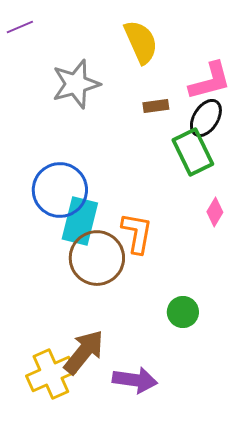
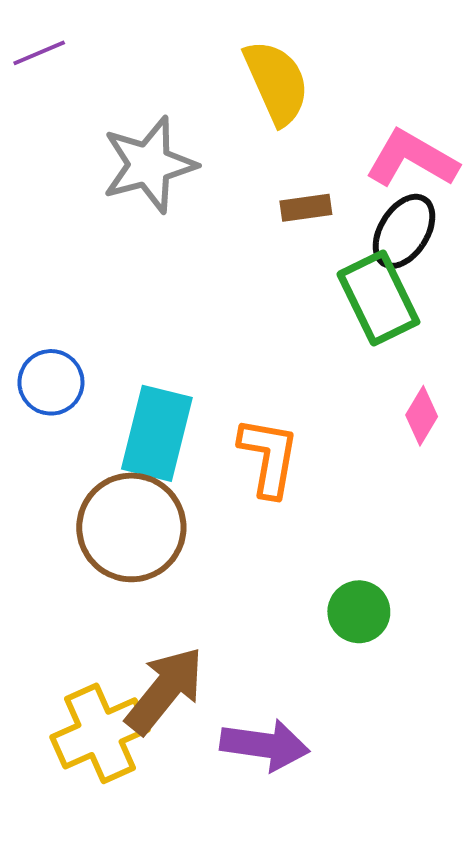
pink L-shape: (210, 81) -> (412, 159), turned -135
blue circle: (60, 190) -> (51, 382), moved, size x0.6
brown circle: (97, 258) -> (131, 527), moved

